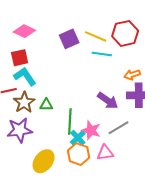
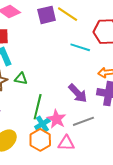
yellow line: (96, 36) -> (68, 14), moved
purple square: (69, 39) -> (47, 15), moved
green triangle: (46, 105) -> (21, 79), moved

